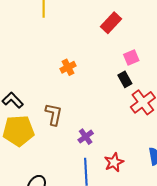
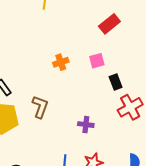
pink square: (131, 57) -> (97, 61), moved
purple cross: (86, 137) -> (86, 125), moved, turned 35

